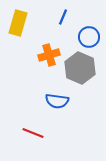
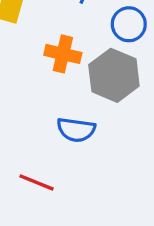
orange cross: (49, 55) -> (63, 54), turned 30

